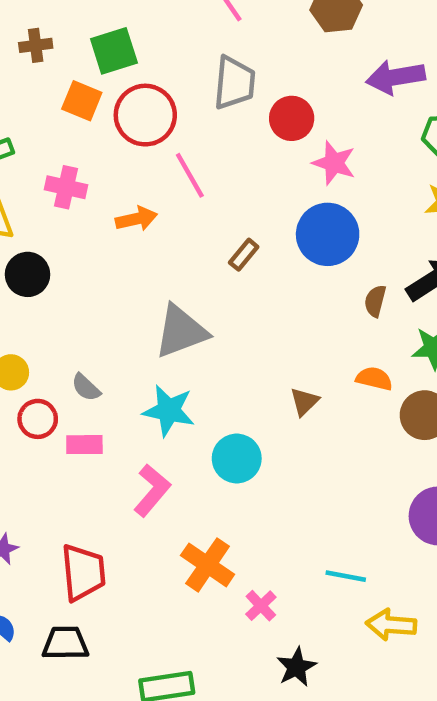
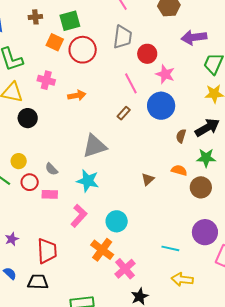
pink line: (190, 175) -> (131, 83), moved
cyan circle: (237, 458) -> (117, 221), moved
cyan line: (346, 576) -> (170, 248), moved
pink cross: (261, 606) -> (125, 269), size x1.5

